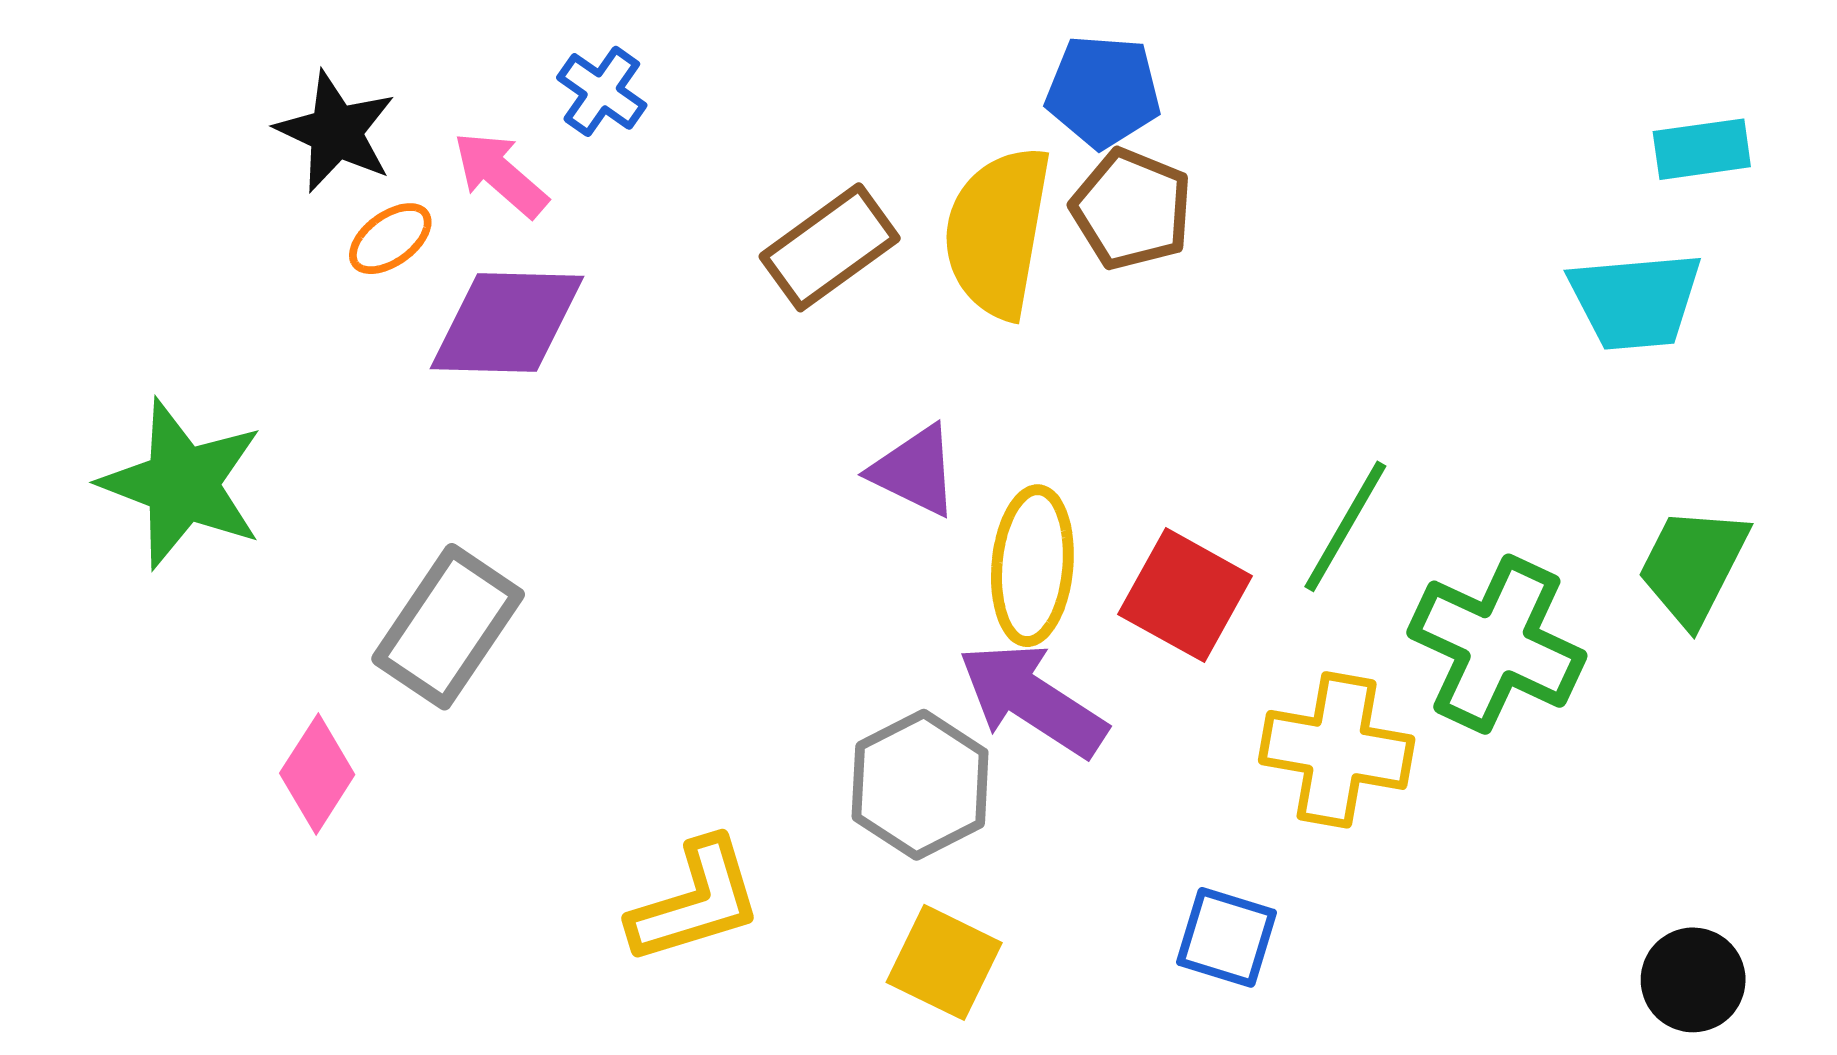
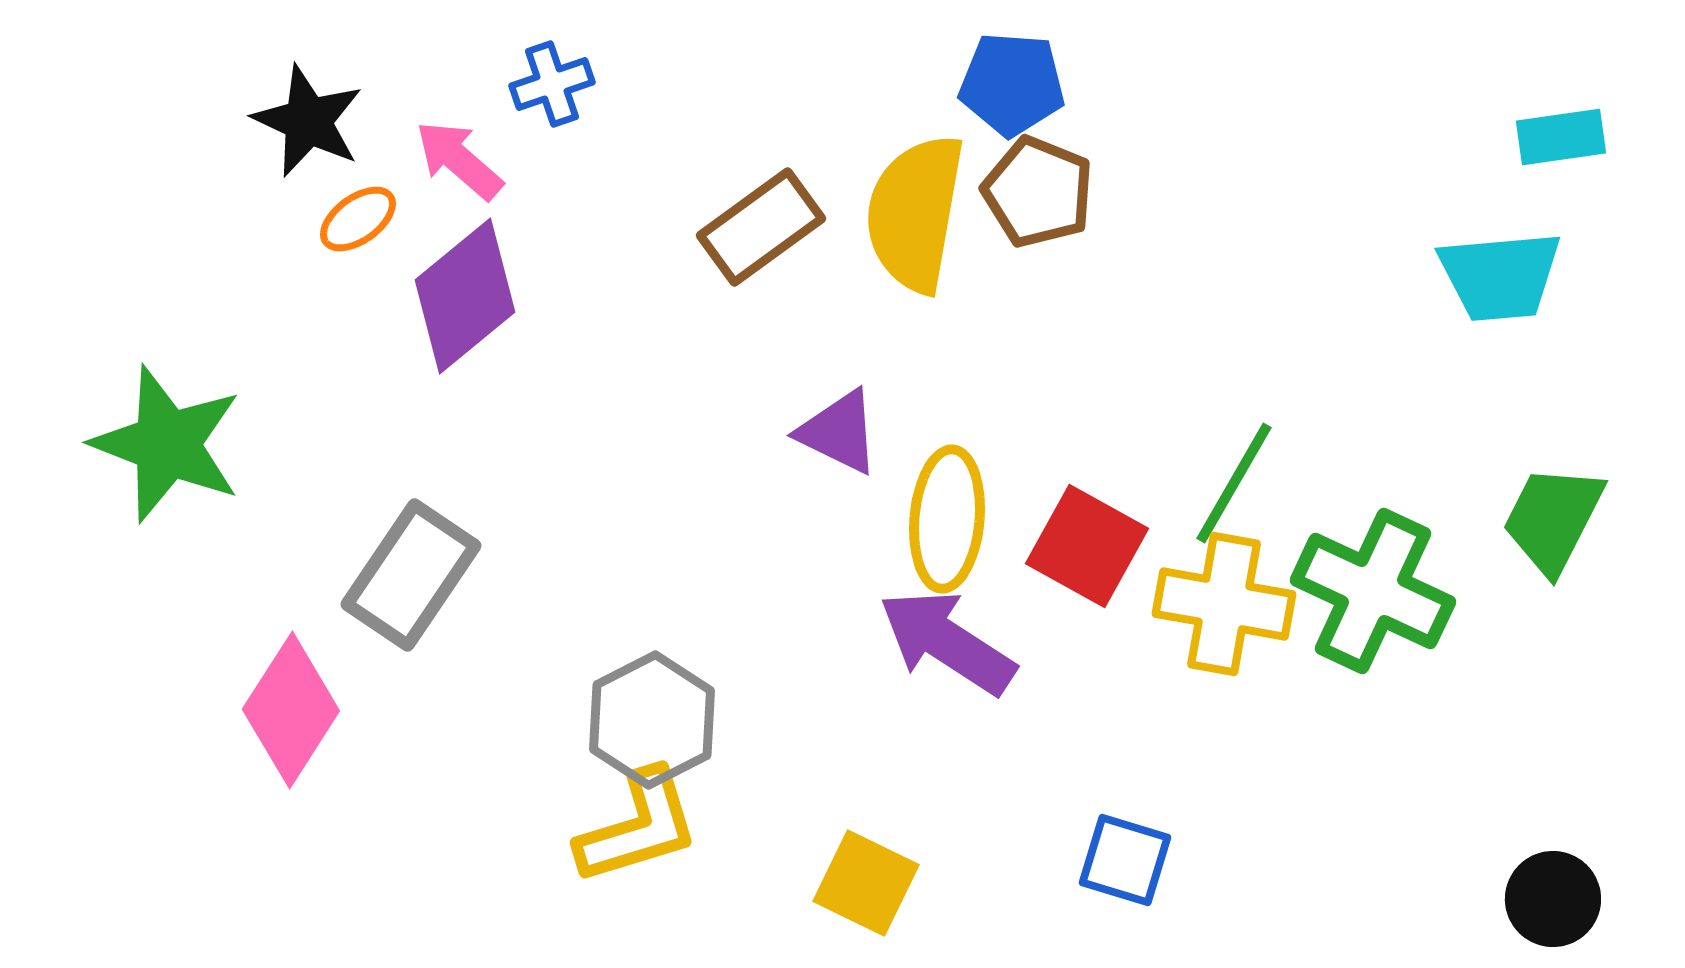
blue cross: (602, 91) -> (552, 84), turned 36
purple diamond: (507, 323) -> (465, 296), turned -41
yellow cross: (1337, 750) -> (1224, 604), moved
pink diamond: (317, 774) -> (291, 710), size x1.4
gray hexagon: (920, 785) -> (652, 720), moved

